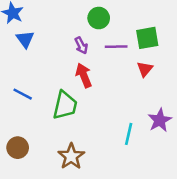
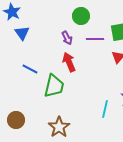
blue line: (23, 94) -> (30, 69), moved

